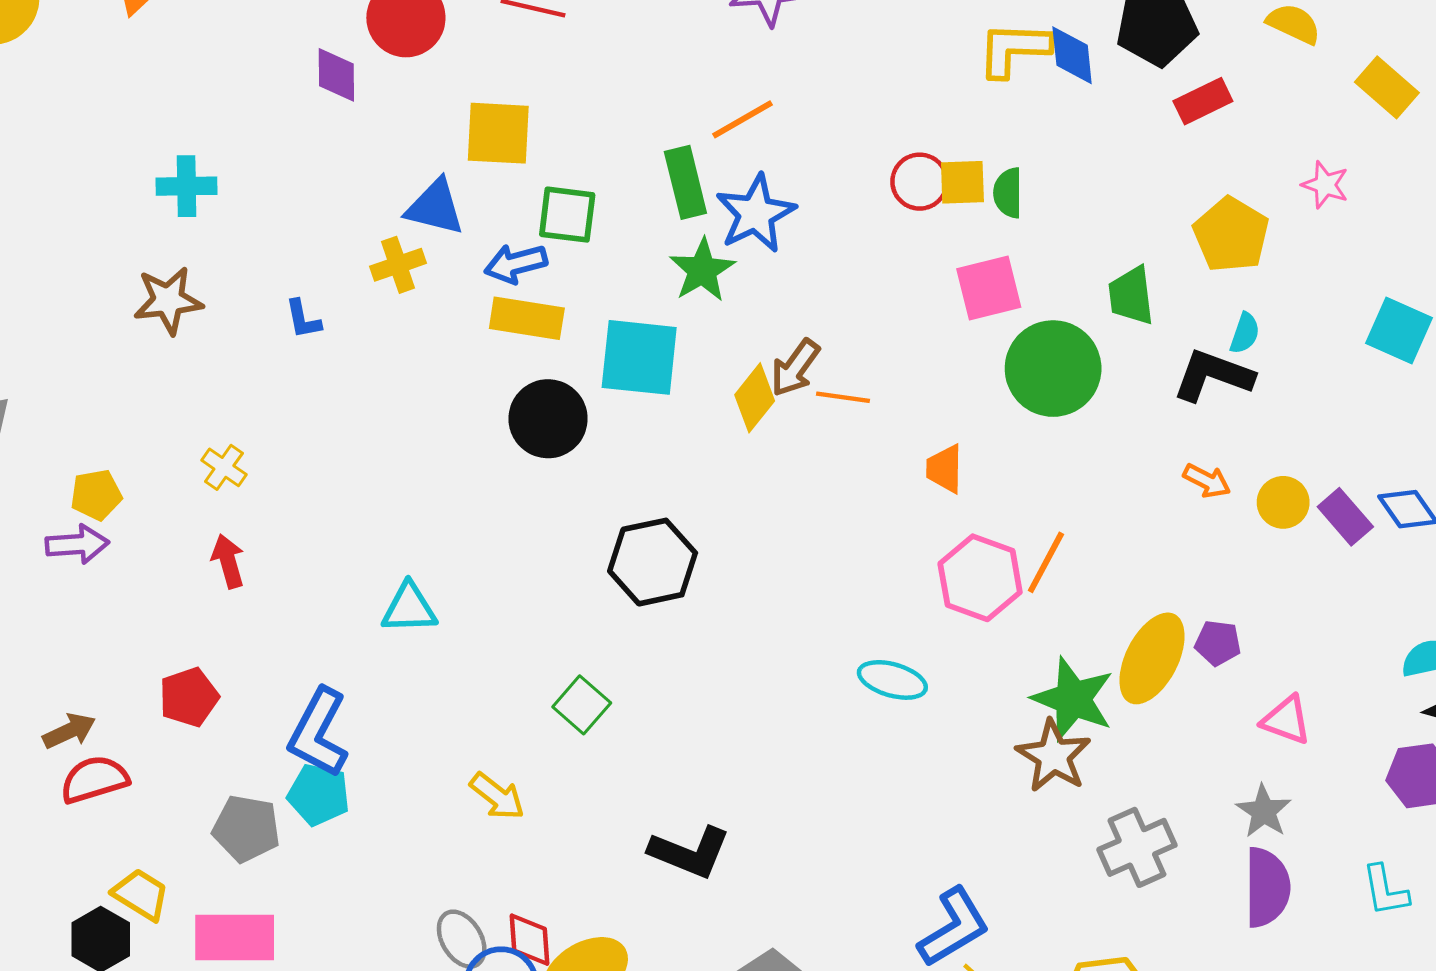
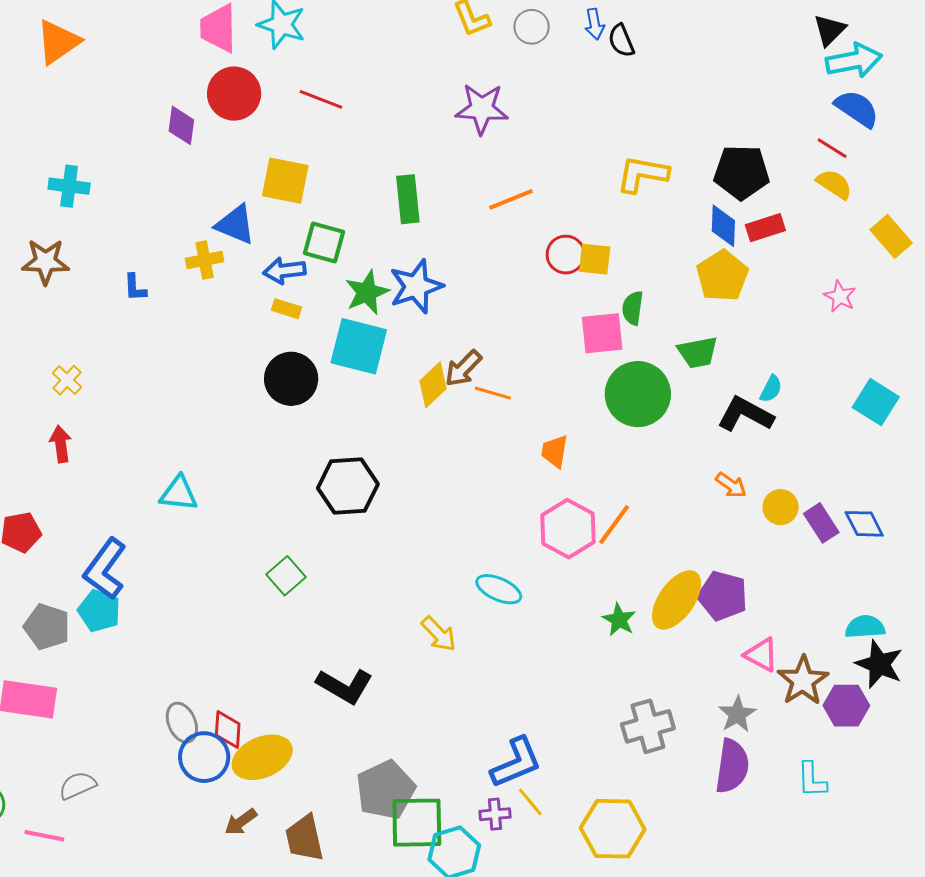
blue diamond: (1072, 55) -> (723, 226), moved
orange line: (743, 119) -> (511, 199), moved
green rectangle: (685, 182) -> (408, 199), moved
green semicircle: (1008, 193) -> (633, 308), moved
blue star: (756, 214) -> (416, 286), moved
yellow pentagon: (1231, 235) -> (722, 276), moved
green star: (702, 270) -> (367, 292), moved
green trapezoid: (1131, 296) -> (698, 352), turned -102
yellow rectangle: (527, 318) -> (287, 309), size x0.6
purple pentagon: (1218, 643) -> (723, 596), size x1.6
green star: (1073, 699) -> (619, 620), size x0.6
brown star: (1054, 756) -> (803, 681), moved
yellow arrow: (497, 796) -> (439, 634), moved

